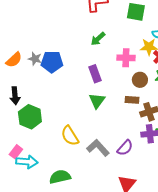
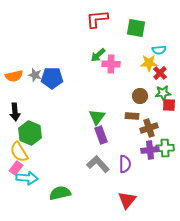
pink cross: (126, 58) -> (111, 64), moved
orange semicircle: (14, 60) -> (14, 76), turned 30
purple rectangle: (95, 74) -> (101, 135), moved
yellow semicircle: (70, 136) -> (19, 152), moved
purple semicircle: (125, 148) -> (125, 164), turned -42

